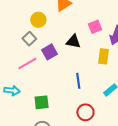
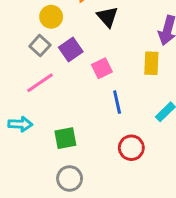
pink square: (95, 27) -> (102, 68), moved
black triangle: (73, 42) -> (108, 17), moved, turned 42
purple square: (49, 52) -> (71, 49), moved

